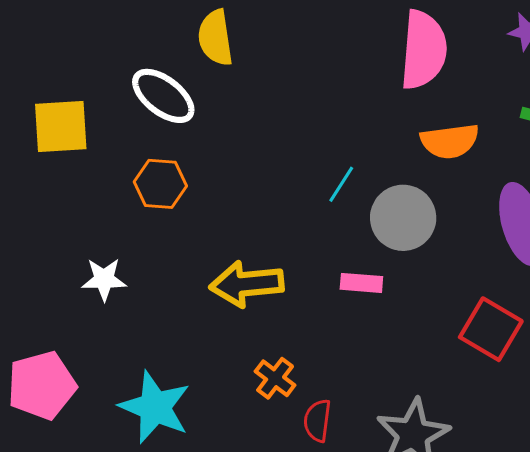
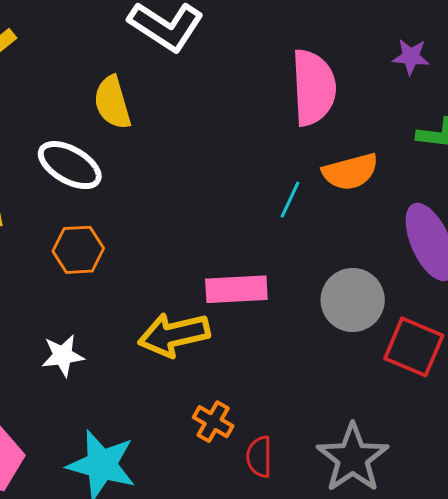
cyan line: (341, 184) -> (290, 200), moved
gray circle: (403, 218) -> (353, 300), moved
white star: (104, 279) -> (63, 356), moved
pink rectangle: (361, 283) -> (236, 289), moved, size x1.5

